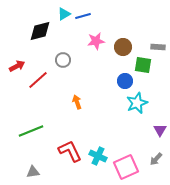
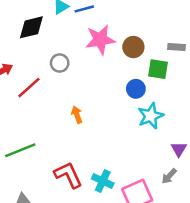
pink star: (96, 41) -> (100, 40), size x1.4
gray arrow: (156, 159) -> (169, 176), moved

